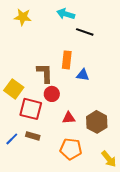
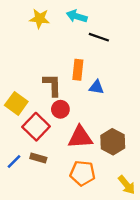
yellow star: (23, 17) -> (40, 19), moved
red square: (31, 109) -> (36, 127), turned 30
red triangle: (69, 118) -> (80, 137), size x1.6

